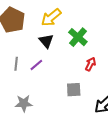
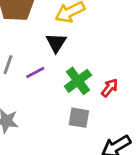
green cross: (78, 37) -> (78, 81), moved

